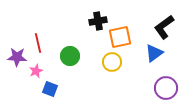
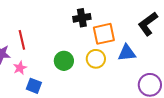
blue triangle: (154, 53) -> (127, 53), moved, turned 30
green circle: (70, 56) -> (64, 61), moved

